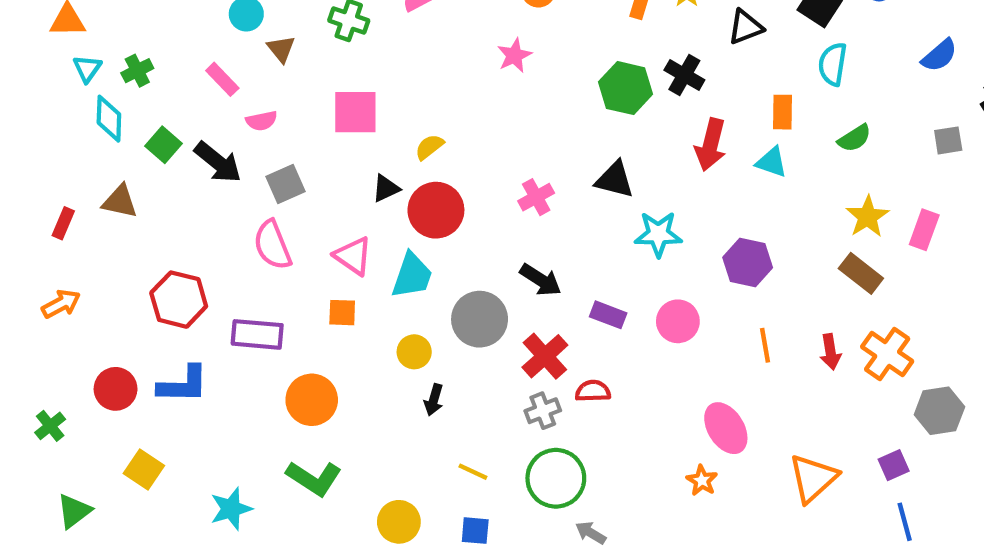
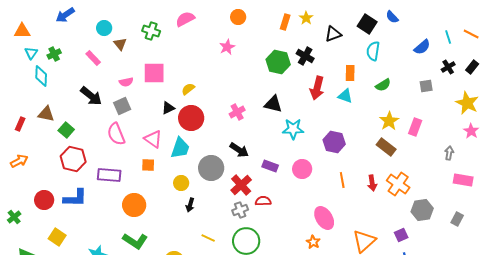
pink semicircle: (262, 121) -> (126, 82), moved
green square: (163, 145) -> (66, 130), moved

